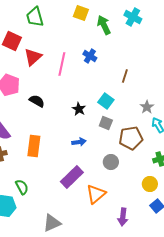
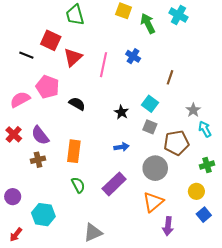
gray circle: (111, 162) -> (155, 168), size x1.5
green semicircle: (22, 187) -> (78, 185), moved
orange triangle: (96, 194) -> (153, 202), moved

